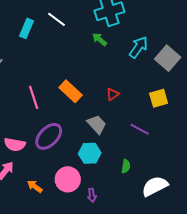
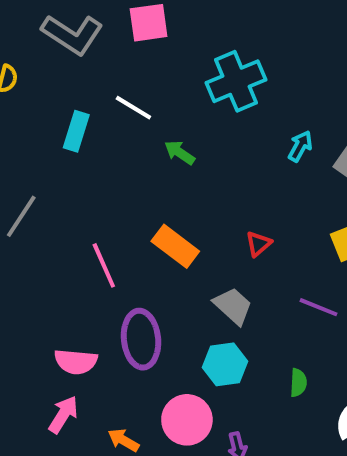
green arrow: (100, 39) -> (180, 153), moved
cyan arrow: (139, 47) -> (300, 146), size x0.7
purple ellipse: (49, 136) -> (141, 339), turned -44

